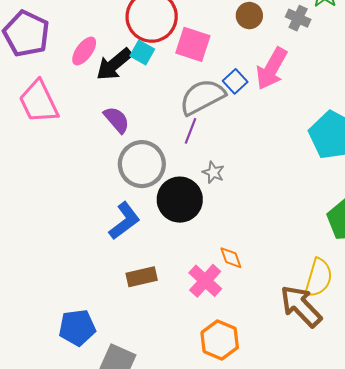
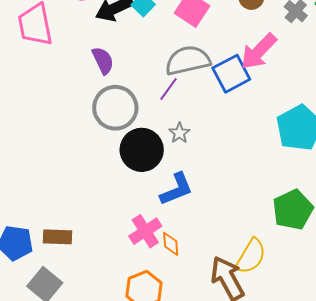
blue square: (235, 81) -> (231, 74), moved, size x1.6
blue L-shape: (124, 221) -> (176, 189), moved
orange diamond: (231, 258) -> (171, 244), moved
brown rectangle: (142, 277) -> (58, 237), moved

